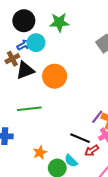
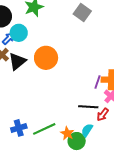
green line: (29, 109) -> (44, 129), moved
orange star: (40, 152) -> (67, 133), moved
cyan semicircle: (71, 161) -> (87, 130), turned 96

